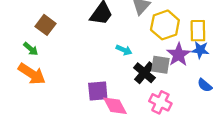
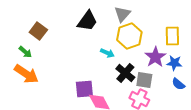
yellow hexagon: (165, 25) -> (129, 36), moved
blue star: (200, 50) -> (174, 63), moved
gray square: (160, 65) -> (144, 80), moved

